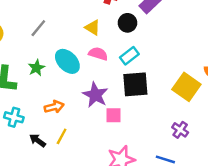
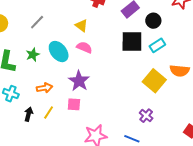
black circle: (127, 23) -> (153, 21), moved
cyan rectangle: (129, 56) -> (157, 45), moved
black square: (135, 84) -> (132, 41), moved
pink square: (114, 115) -> (74, 104), moved
black arrow: (38, 140) -> (29, 114), turned 64

